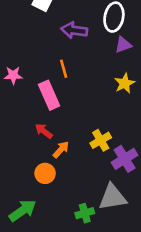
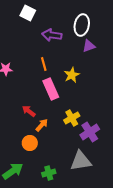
yellow star: (125, 83) -> (72, 75), moved
pink rectangle: (49, 95) -> (51, 89), moved
green cross: (85, 213) -> (49, 173), moved

